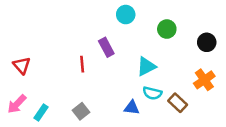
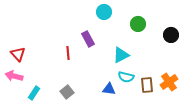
orange cross: (204, 80) -> (169, 82), moved
brown rectangle: (178, 103) -> (147, 85), turned 42
pink arrow: (17, 104) -> (14, 76), moved, turned 60

